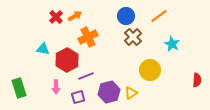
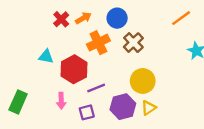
blue circle: (126, 16) -> (117, 18), moved
brown cross: (133, 37) -> (133, 43), moved
yellow circle: (150, 70) -> (143, 81), moved
green rectangle: (19, 88) -> (18, 102), turned 42

